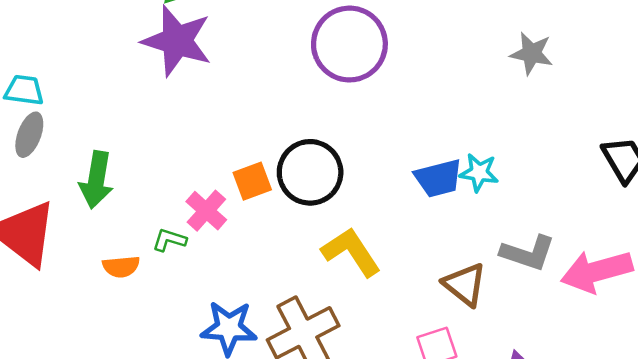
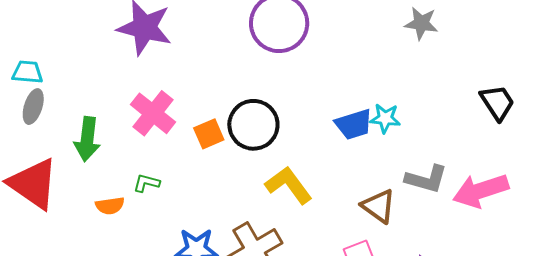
pink cross: (206, 211) -> (153, 113), moved, size x1.4

